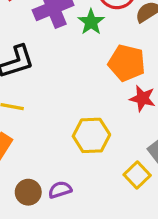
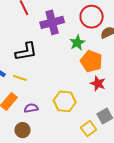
green star: (91, 22) -> (77, 43), moved
purple semicircle: (60, 190) -> (31, 108), moved

